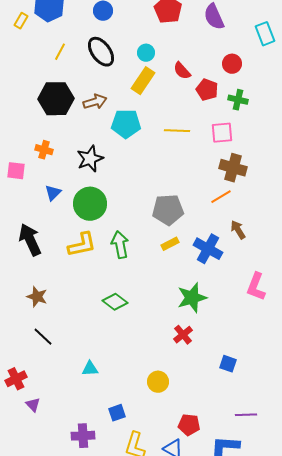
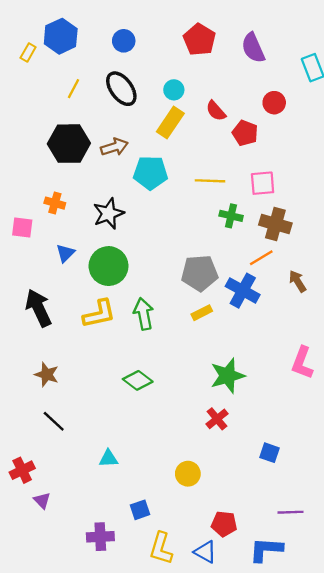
green cross: (238, 100) -> (231, 216), moved
brown arrow: (238, 230) -> (298, 281), moved
blue cross: (208, 249) -> (243, 291), moved

